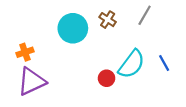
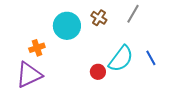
orange cross: (25, 52) -> (37, 48), moved

